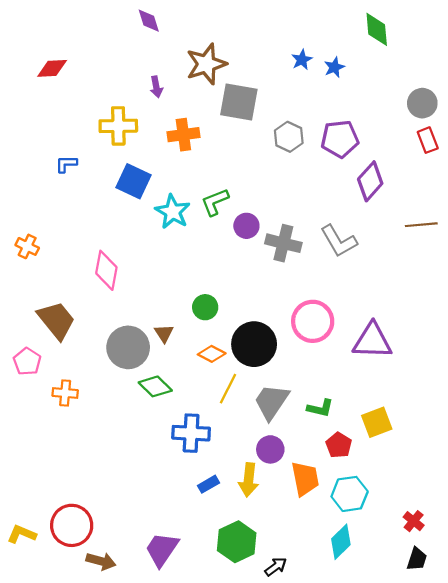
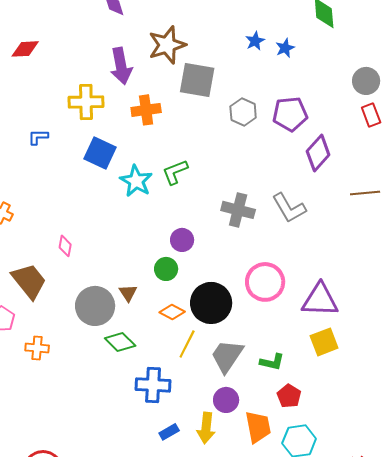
purple arrow: (156, 87) -> (121, 66), size x1.8
purple circle: (246, 226) -> (182, 240), moved
pink diamond: (106, 270) -> (65, 246), moved, size x0.6
yellow square: (377, 422) -> (324, 342), moved

